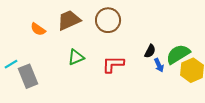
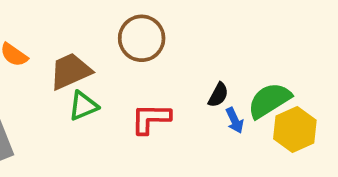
brown trapezoid: (69, 20) -> (70, 71), moved

